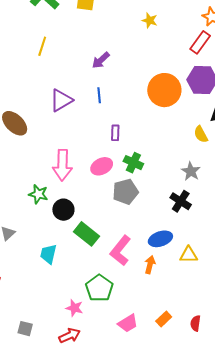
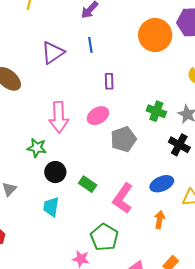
green cross: (133, 163) -> (156, 111), moved
black circle: (63, 210) -> (55, 172), moved
green rectangle: (86, 234) -> (88, 184), size x0.7
orange arrow: (150, 265) -> (160, 220), moved

